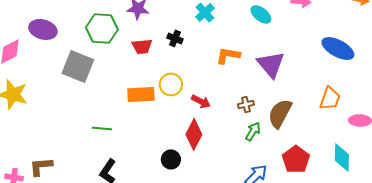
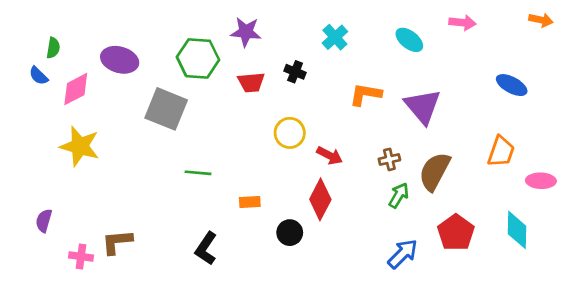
blue ellipse: (338, 48) -> (512, 85), size x0.7
orange rectangle: (141, 94) -> (250, 202), moved, size x0.6
green line: (102, 128) -> (198, 173), moved

